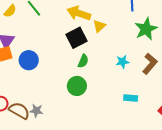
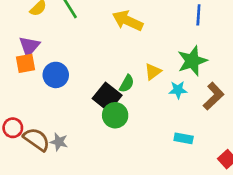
yellow triangle: (99, 26) -> (153, 72), moved
green star: (146, 29) -> (192, 61), moved
black square: (77, 38) -> (107, 97), moved, turned -30

